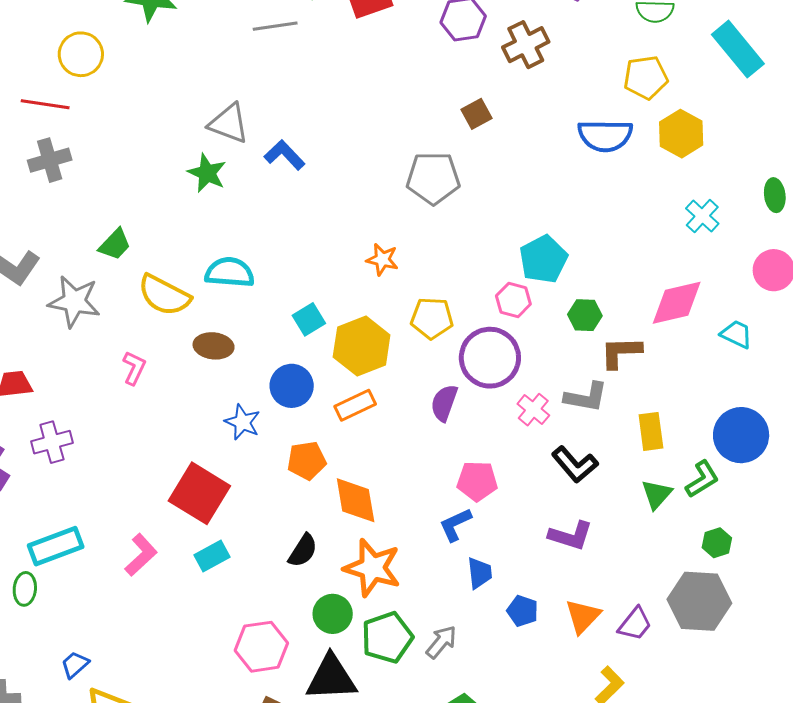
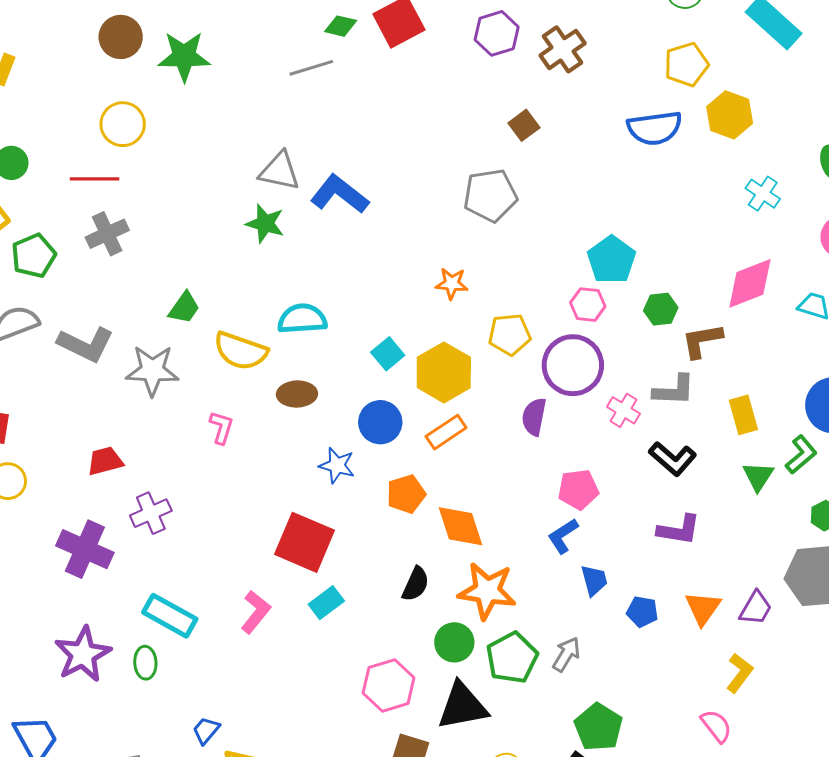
blue L-shape: (285, 155) -> (339, 194), size x1.4
cyan rectangle: (56, 546) -> (170, 616), turned 58

